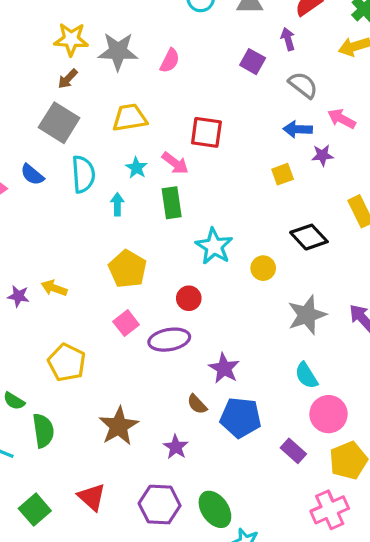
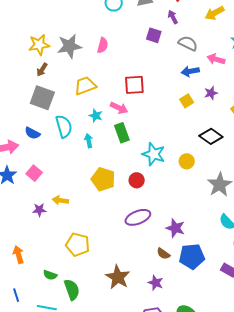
purple star: (322, 155) -> (211, 93), moved
red circle: (189, 298) -> (137, 180), moved
pink square: (126, 323) -> (34, 173), moved

